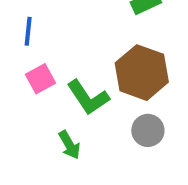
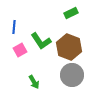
green L-shape: (88, 97) -> (41, 41), moved
gray circle: (148, 130) -> (72, 75), size x1.5

